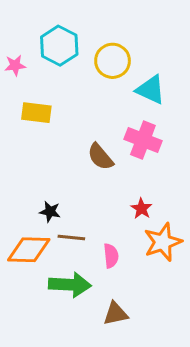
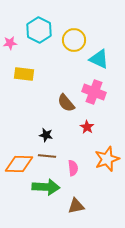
red star: (141, 209) -> (87, 127), moved
black star: (50, 212) -> (46, 135), moved

